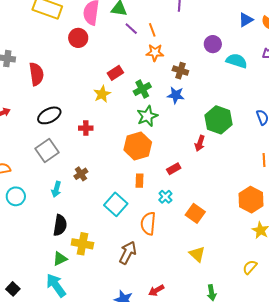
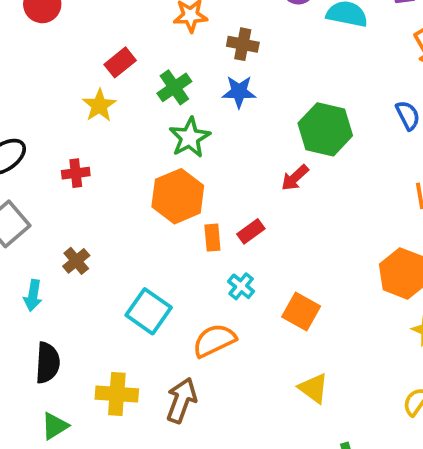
red arrow: (200, 143) -> (295, 178), turned 35
orange rectangle: (140, 181) -> (212, 238), moved
orange semicircle: (148, 223) -> (214, 341), turned 65
yellow cross: (82, 244) -> (117, 394), moved

